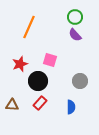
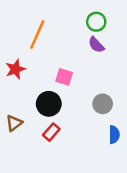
red star: (20, 64) -> (15, 69), moved
brown triangle: (12, 105) -> (14, 123), moved, turned -40
blue semicircle: (71, 107) -> (114, 135), moved

